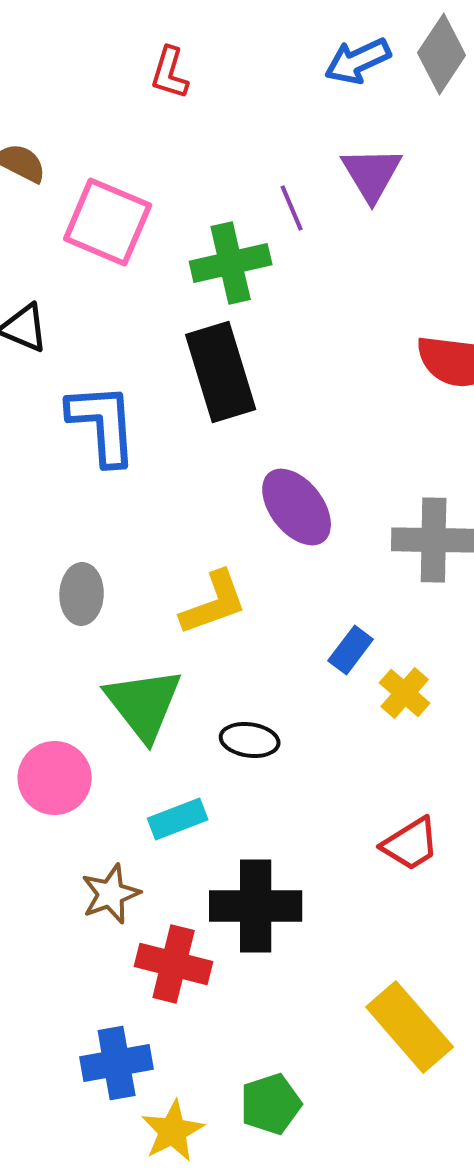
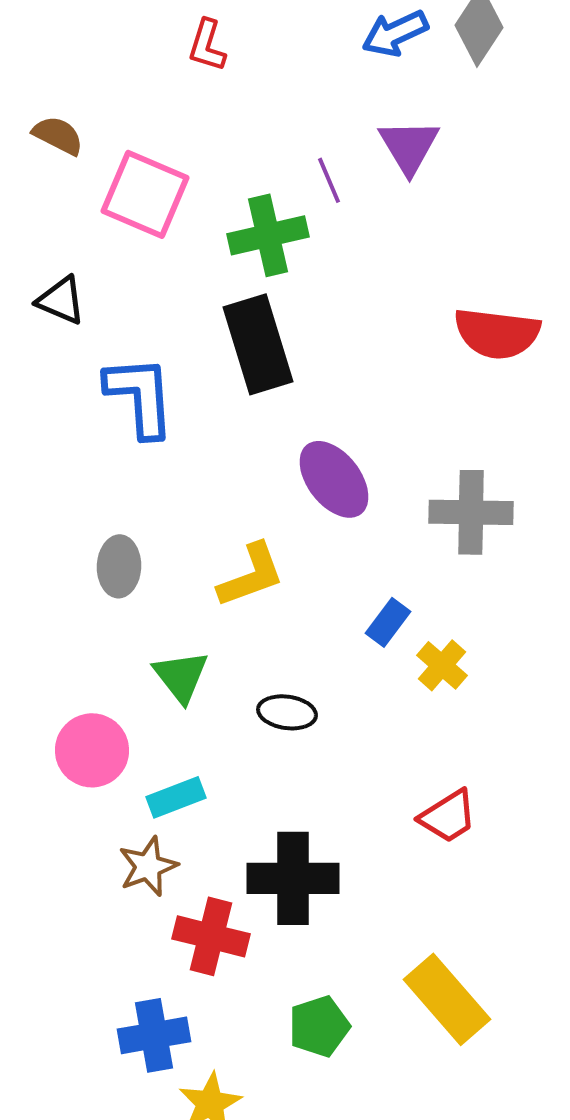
green triangle: (144, 704) -> (181, 676), size x0.7
cyan rectangle: (178, 819) -> (176, 797), moved
green pentagon: (271, 1104) -> (319, 1026), moved

